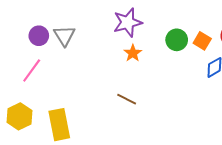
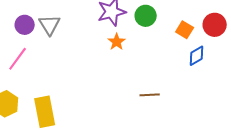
green circle: (177, 40) -> (146, 16), moved
brown line: (127, 99) -> (150, 95), moved, turned -30

